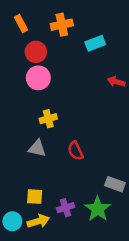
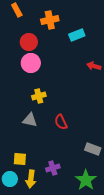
orange rectangle: (21, 23) -> (17, 10), moved
yellow square: (35, 197) -> (20, 159), moved
green star: (98, 209) -> (86, 180), moved
yellow arrow: (38, 221) -> (31, 179), turned 114

